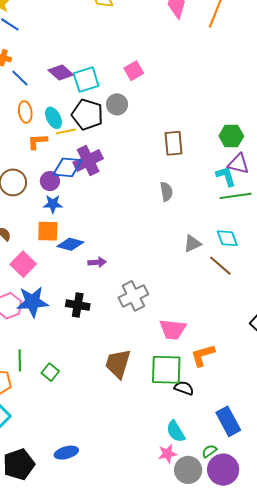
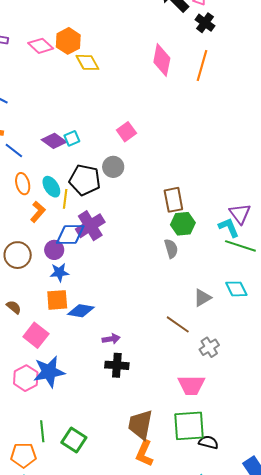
cyan square: (86, 80) -> (72, 138), moved, size x0.6
yellow line: (66, 131) -> (65, 199), turned -66
green hexagon: (231, 136) -> (183, 224), moved
orange L-shape: (37, 141) -> (38, 212), turned 140
purple triangle: (238, 164) -> (240, 214), turned 45
green line: (236, 196) -> (240, 246), turned 32
purple arrow: (97, 262) -> (111, 339), moved
brown line: (220, 266) -> (178, 324), moved
gray cross: (133, 296) -> (209, 347), moved, size x0.7
black cross: (78, 305) -> (117, 365), moved
orange L-shape: (203, 355) -> (144, 453), moved, turned -44
green square: (50, 372) -> (74, 440), size x1.4

